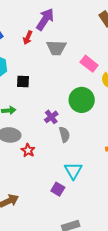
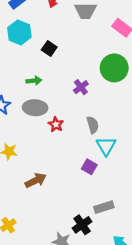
black square: (23, 81) -> (49, 48), turned 32
gray semicircle: (64, 134) -> (93, 125), moved

